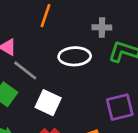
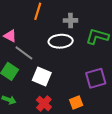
gray cross: (102, 27) -> (71, 20), moved

